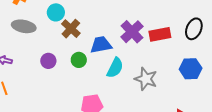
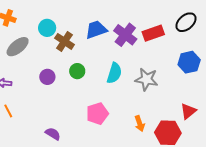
gray ellipse: (24, 26) -> (18, 47), turned -40
black ellipse: (194, 29) -> (186, 22), turned 35
blue trapezoid: (101, 45) -> (96, 30), moved

